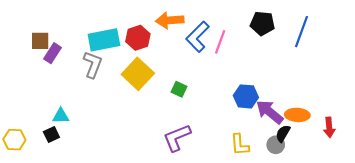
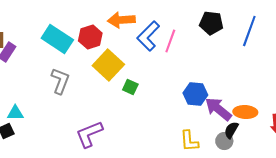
cyan rectangle: (104, 40) -> (57, 39), turned 44
gray L-shape: (93, 65) -> (60, 81), moved
yellow square: (138, 74) -> (108, 65), moved
purple L-shape: (177, 138) -> (89, 134), moved

